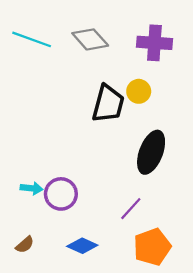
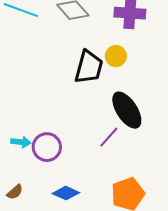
black ellipse: (151, 152) -> (127, 110), turned -54
purple line: (131, 209) -> (109, 137), moved

